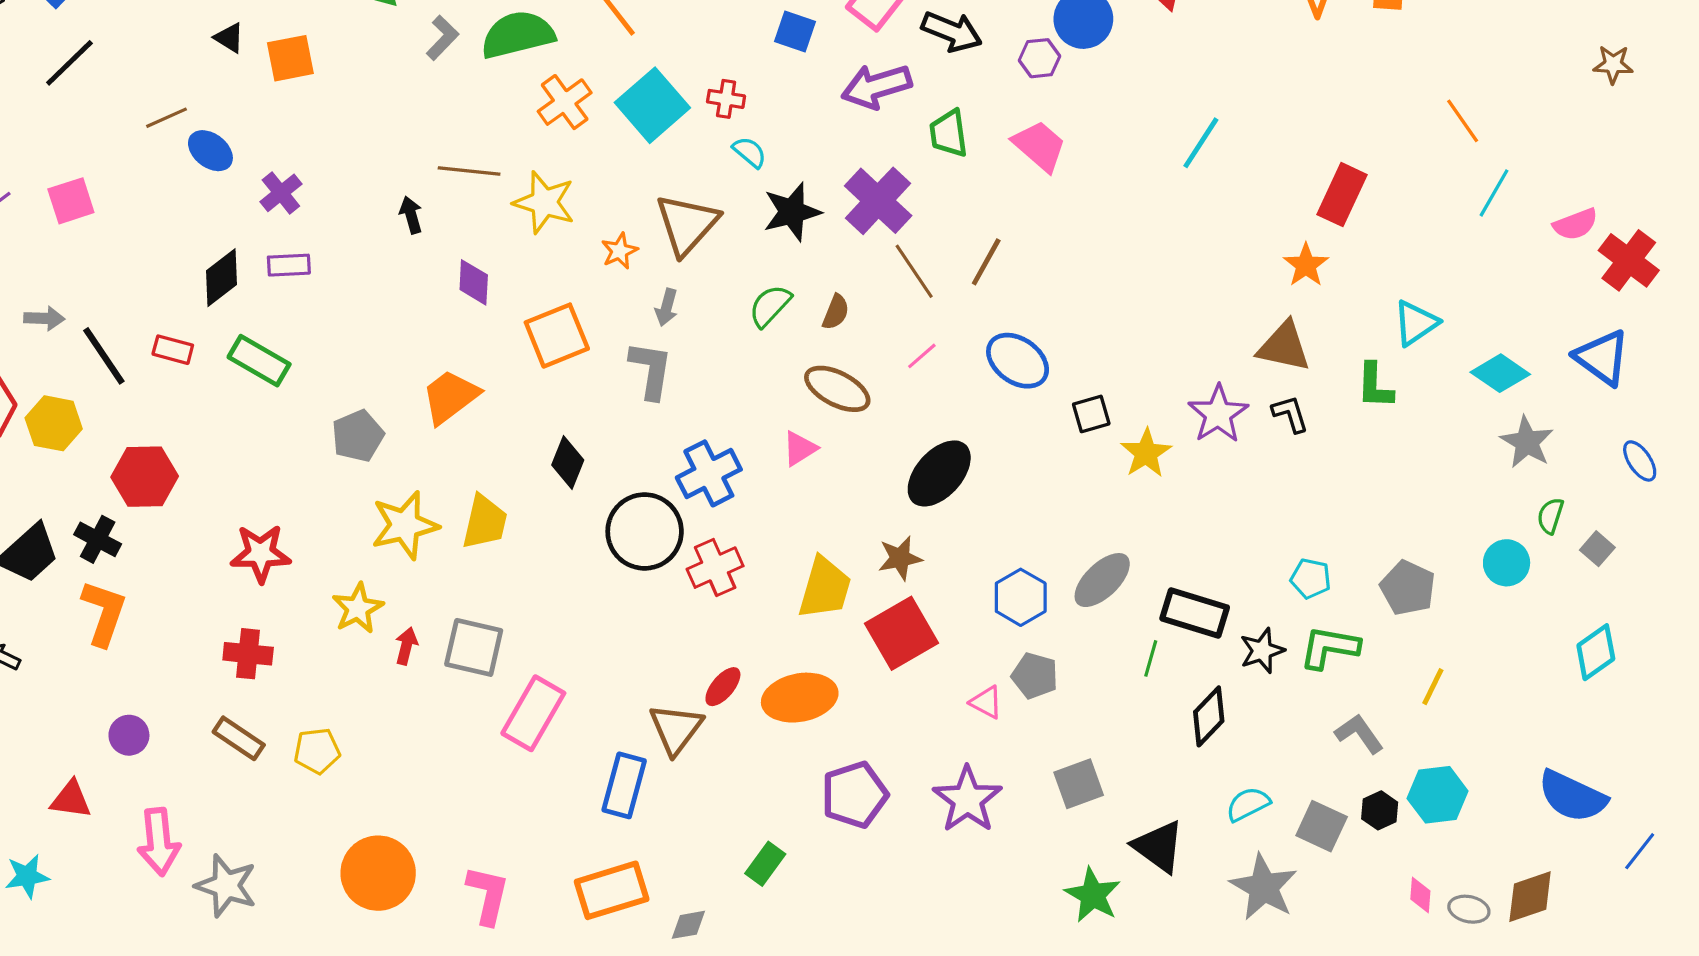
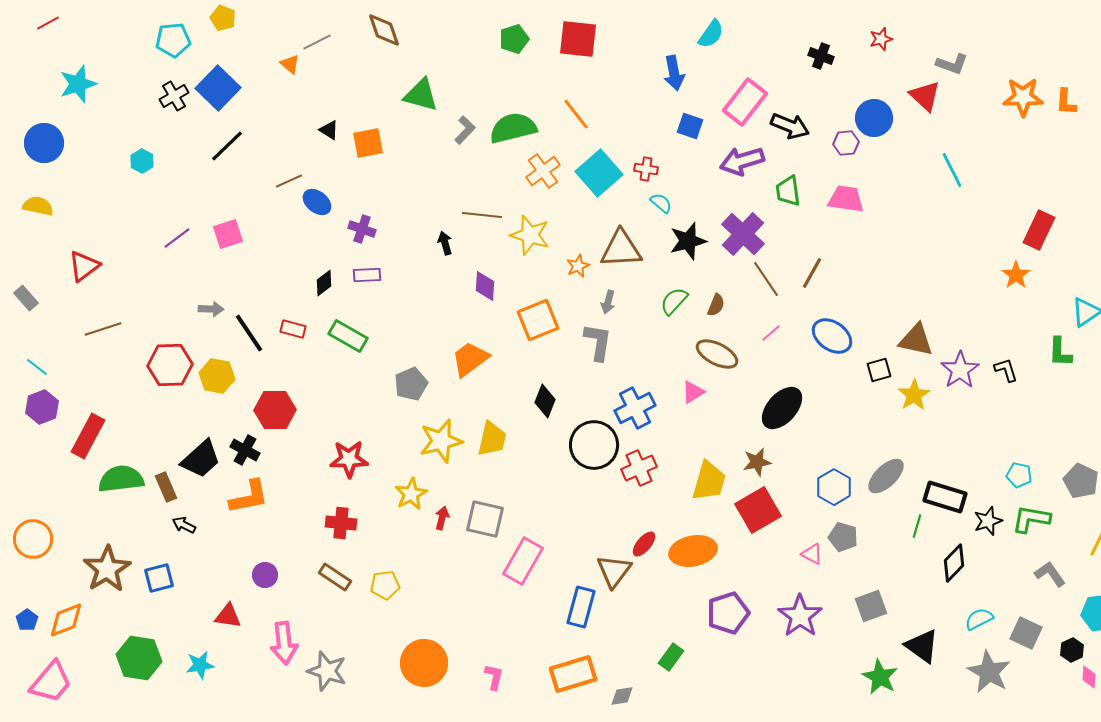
cyan line: (1201, 143) -> (952, 170), moved, turned -60
pink trapezoid: (1039, 146) -> (846, 199), turned -33
purple cross: (281, 193) -> (362, 229), turned -32
brown triangle: (687, 224) -> (621, 249), turned 45
black diamond: (221, 278) -> (324, 283), size x0.7
brown triangle: (1284, 347) -> (916, 340), moved
orange L-shape: (104, 613) -> (249, 497), turned 60
black hexagon: (1380, 810) -> (1072, 650), moved
pink L-shape: (488, 895) -> (494, 677), size x0.7

